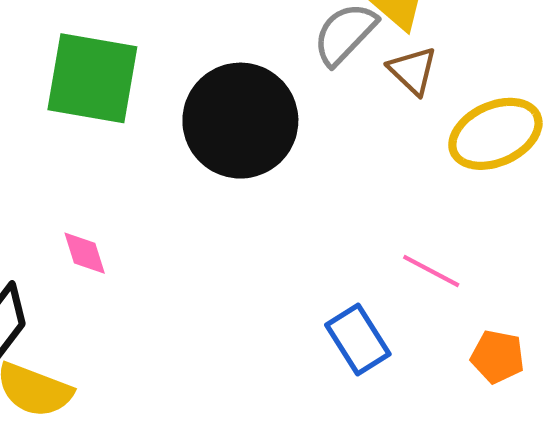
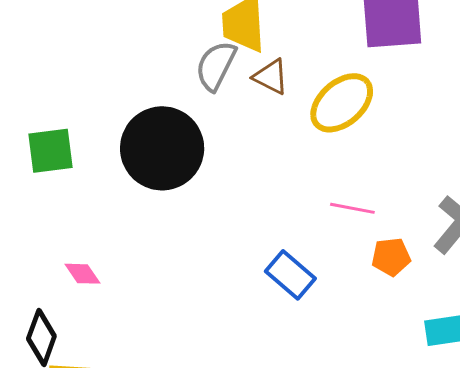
green square: (92, 78) -> (50, 151), size x0.7
pink line: (431, 271) -> (352, 208), moved

